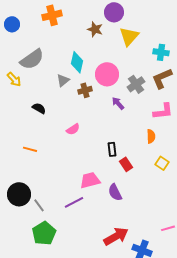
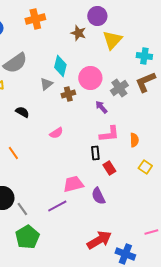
pink L-shape: (163, 111) -> (109, 134), moved
orange line: (30, 149) -> (13, 153), turned 40

